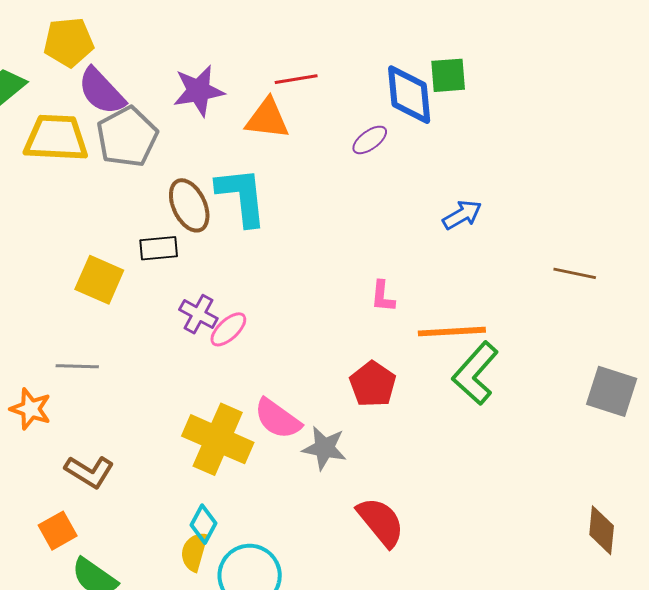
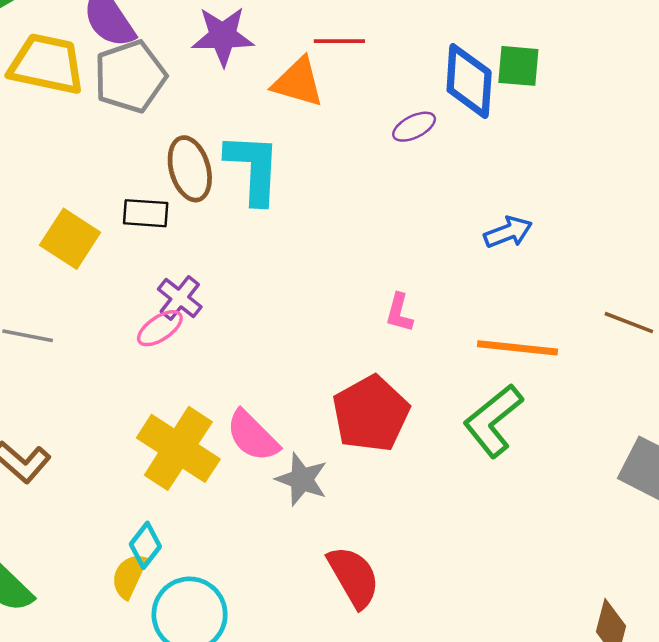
pink ellipse: (228, 329) -> (160, 328), moved
orange line: (452, 332) -> (517, 348), moved
red pentagon: (373, 384) -> (371, 414), size x1.4

